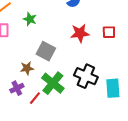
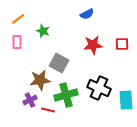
brown star: (27, 68) -> (40, 80), size x1.5
green cross: (53, 83) -> (66, 95), turned 35
red line: (35, 98) -> (48, 110), turned 64

